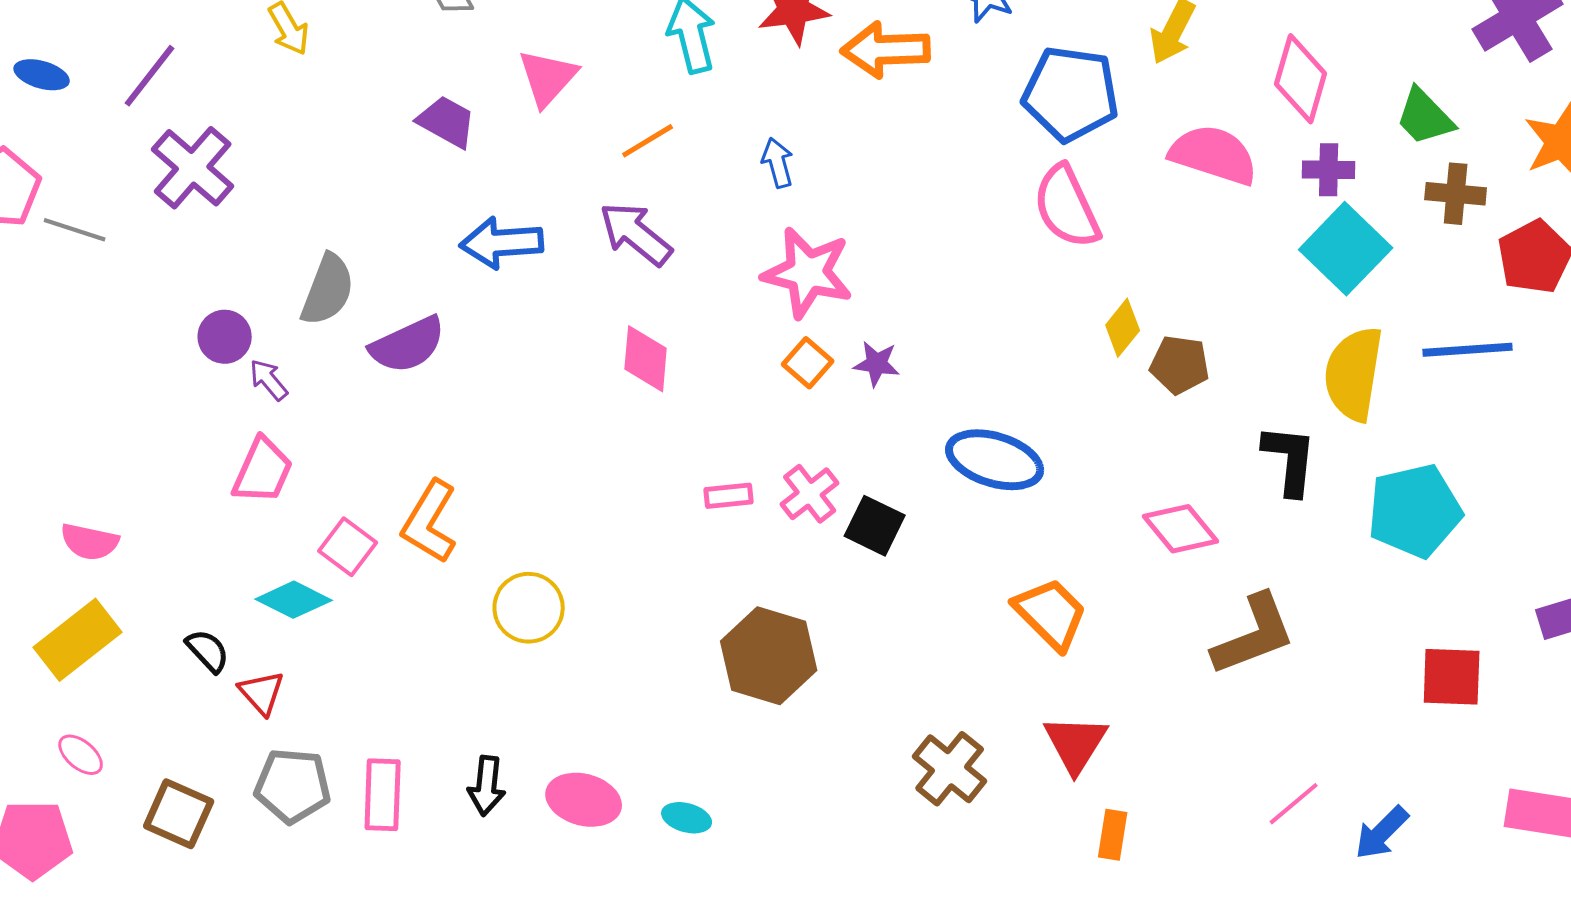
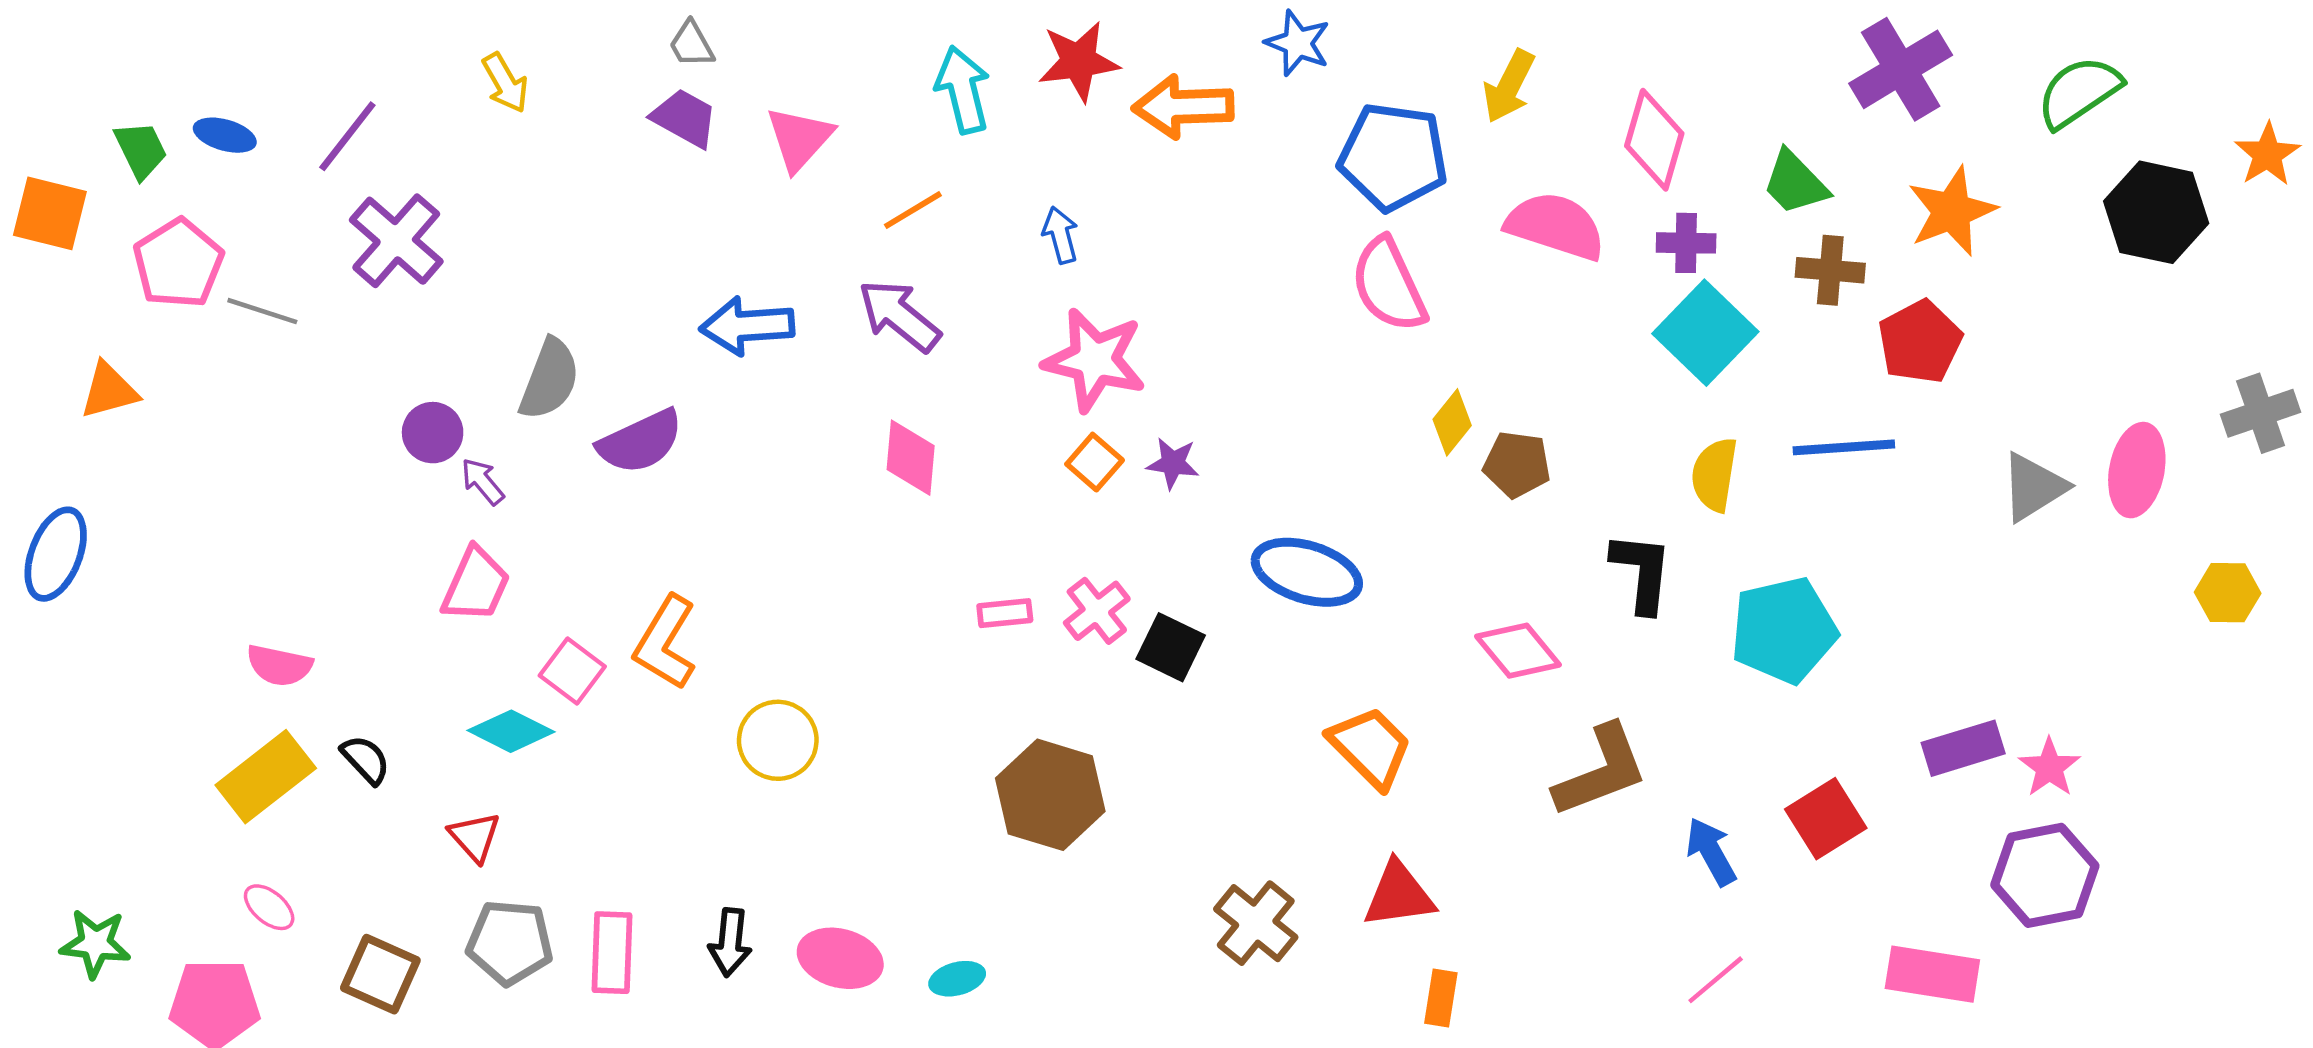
purple trapezoid: (447, 122) -> (685, 118), moved
yellow semicircle: (1354, 374) -> (1714, 475), size x0.7
black semicircle: (208, 651) -> (366, 760), moved
red square: (1452, 677) -> (1826, 819), turned -34
red triangle: (1076, 744) -> (1399, 895), turned 50
pink line: (1294, 804) -> (1716, 980), moved
cyan ellipse: (687, 818) -> (957, 979), turned -30
blue arrow: (1382, 833) -> (1711, 852), moved, turned 106

